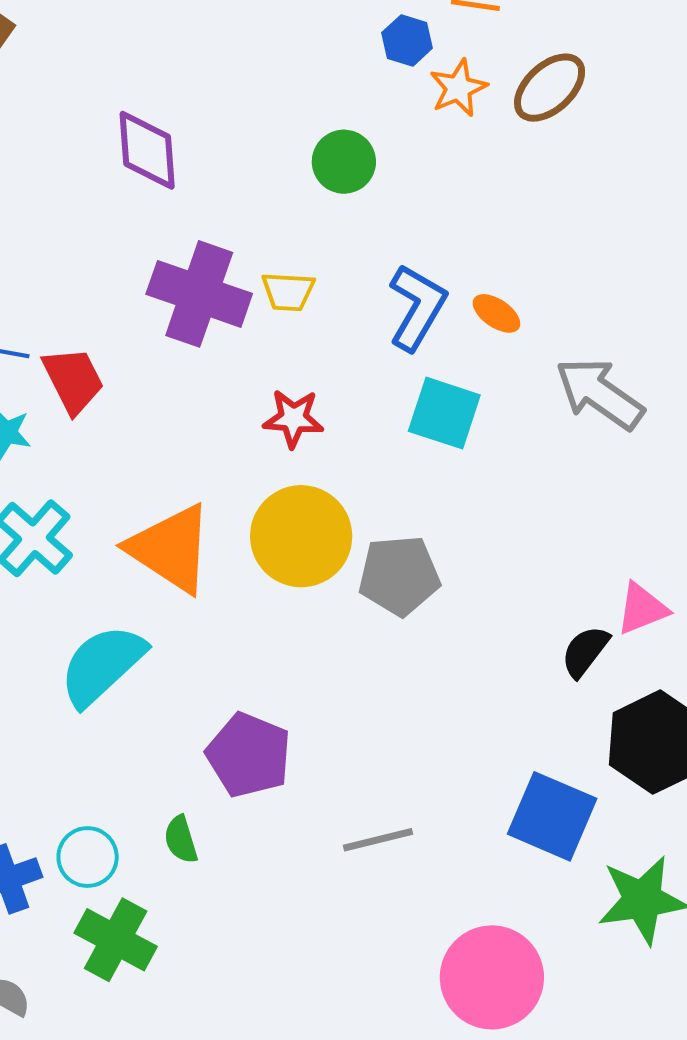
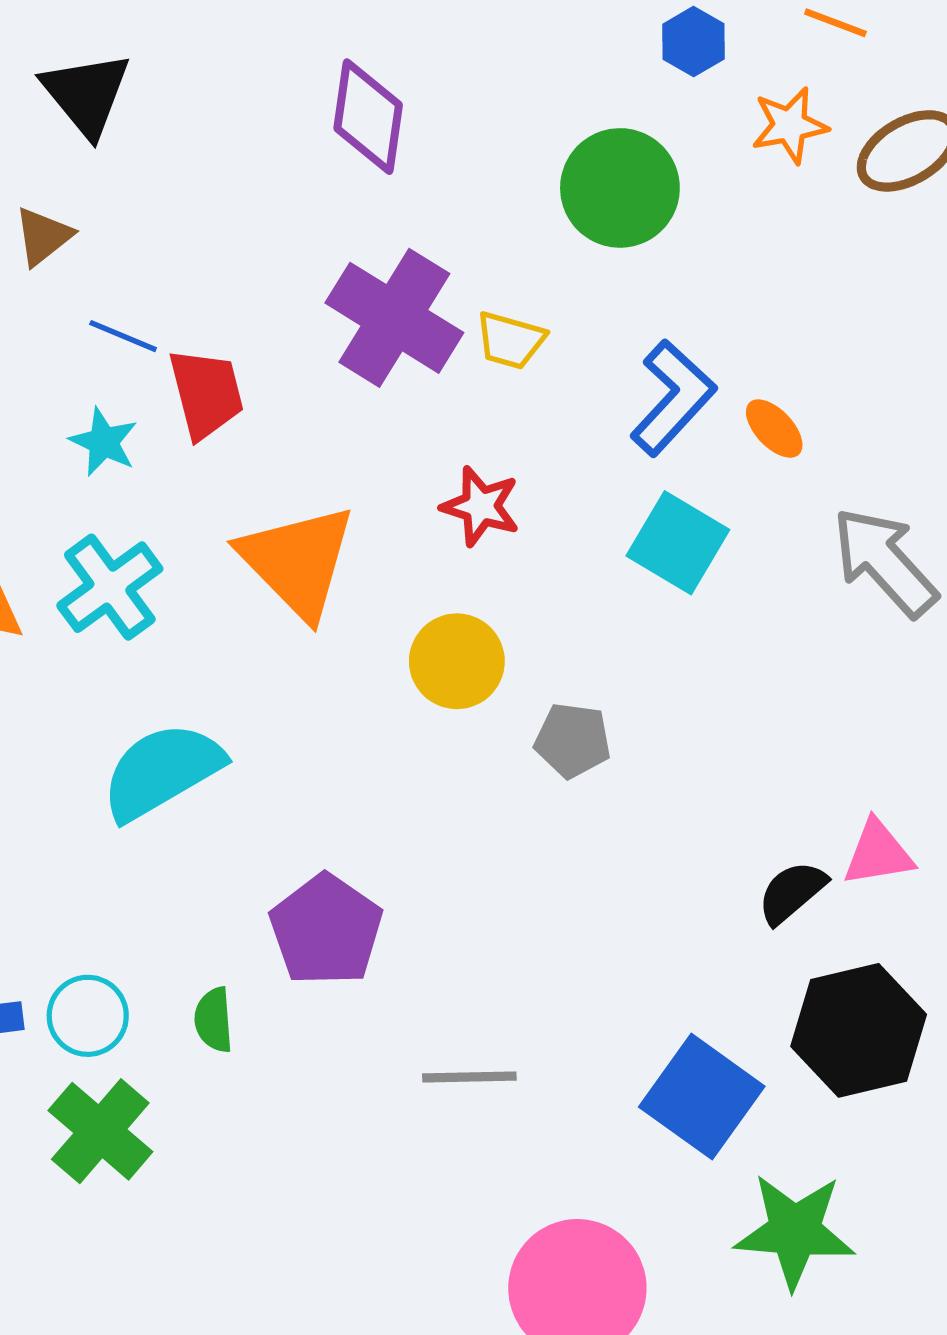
blue hexagon: (407, 40) -> (693, 42), moved
green circle: (344, 162) -> (620, 188), size x1.4
yellow circle: (301, 536) -> (457, 661), size x0.7
orange triangle: (171, 549) -> (297, 561), moved
gray pentagon: (399, 575) -> (573, 740), size x0.7

